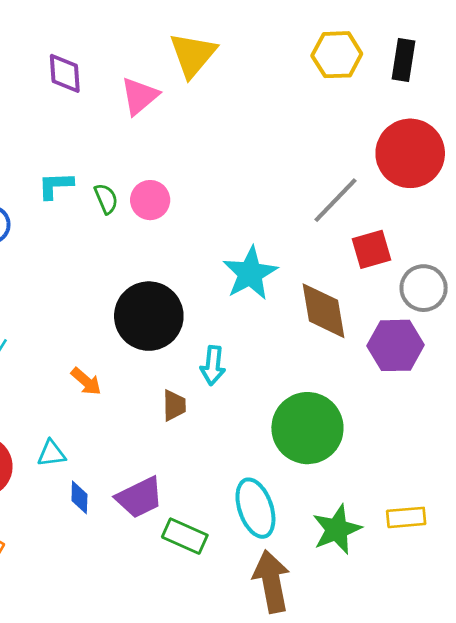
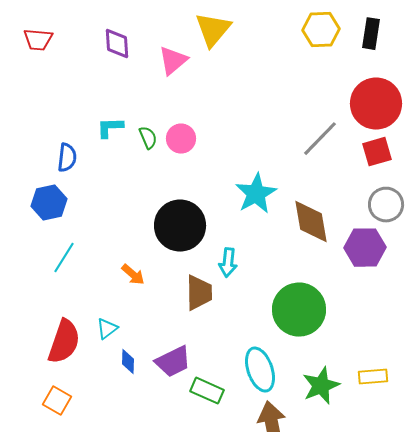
red square: (372, 249) -> (377, 152), moved
brown trapezoid: (174, 405) -> (199, 293), size x1.5
cyan triangle: (51, 453) -> (107, 329), turned -30

